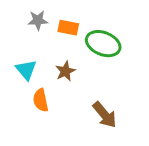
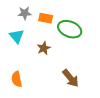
cyan triangle: (26, 70) -> (17, 36), moved
orange semicircle: (41, 100) -> (17, 79), moved

